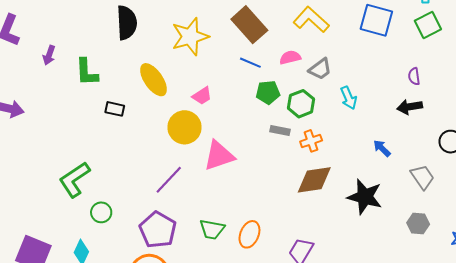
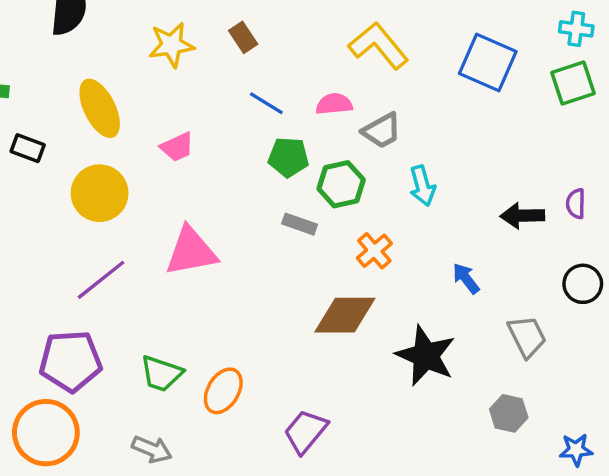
brown rectangle: (249, 25) -> (243, 37), moved, size x0.5
yellow star: (190, 37) -> (171, 45), size x0.7
purple semicircle: (414, 76) -> (576, 204), moved
yellow circle: (185, 127) -> (100, 193), moved
orange cross: (311, 141) -> (374, 251), moved, turned -30
purple pentagon: (158, 230) -> (71, 361), turned 30

